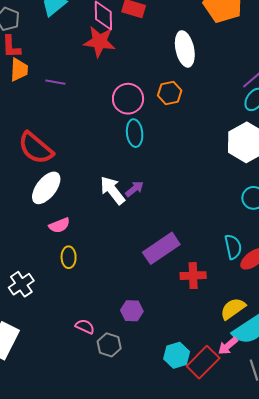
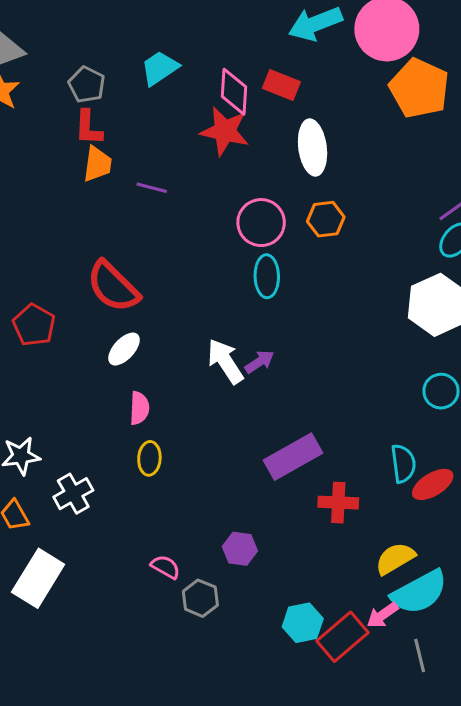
white ellipse: (185, 49) -> (313, 148), moved
white ellipse: (46, 188) -> (124, 349), size x0.7
pink semicircle: (59, 225) -> (139, 408), turned -70

